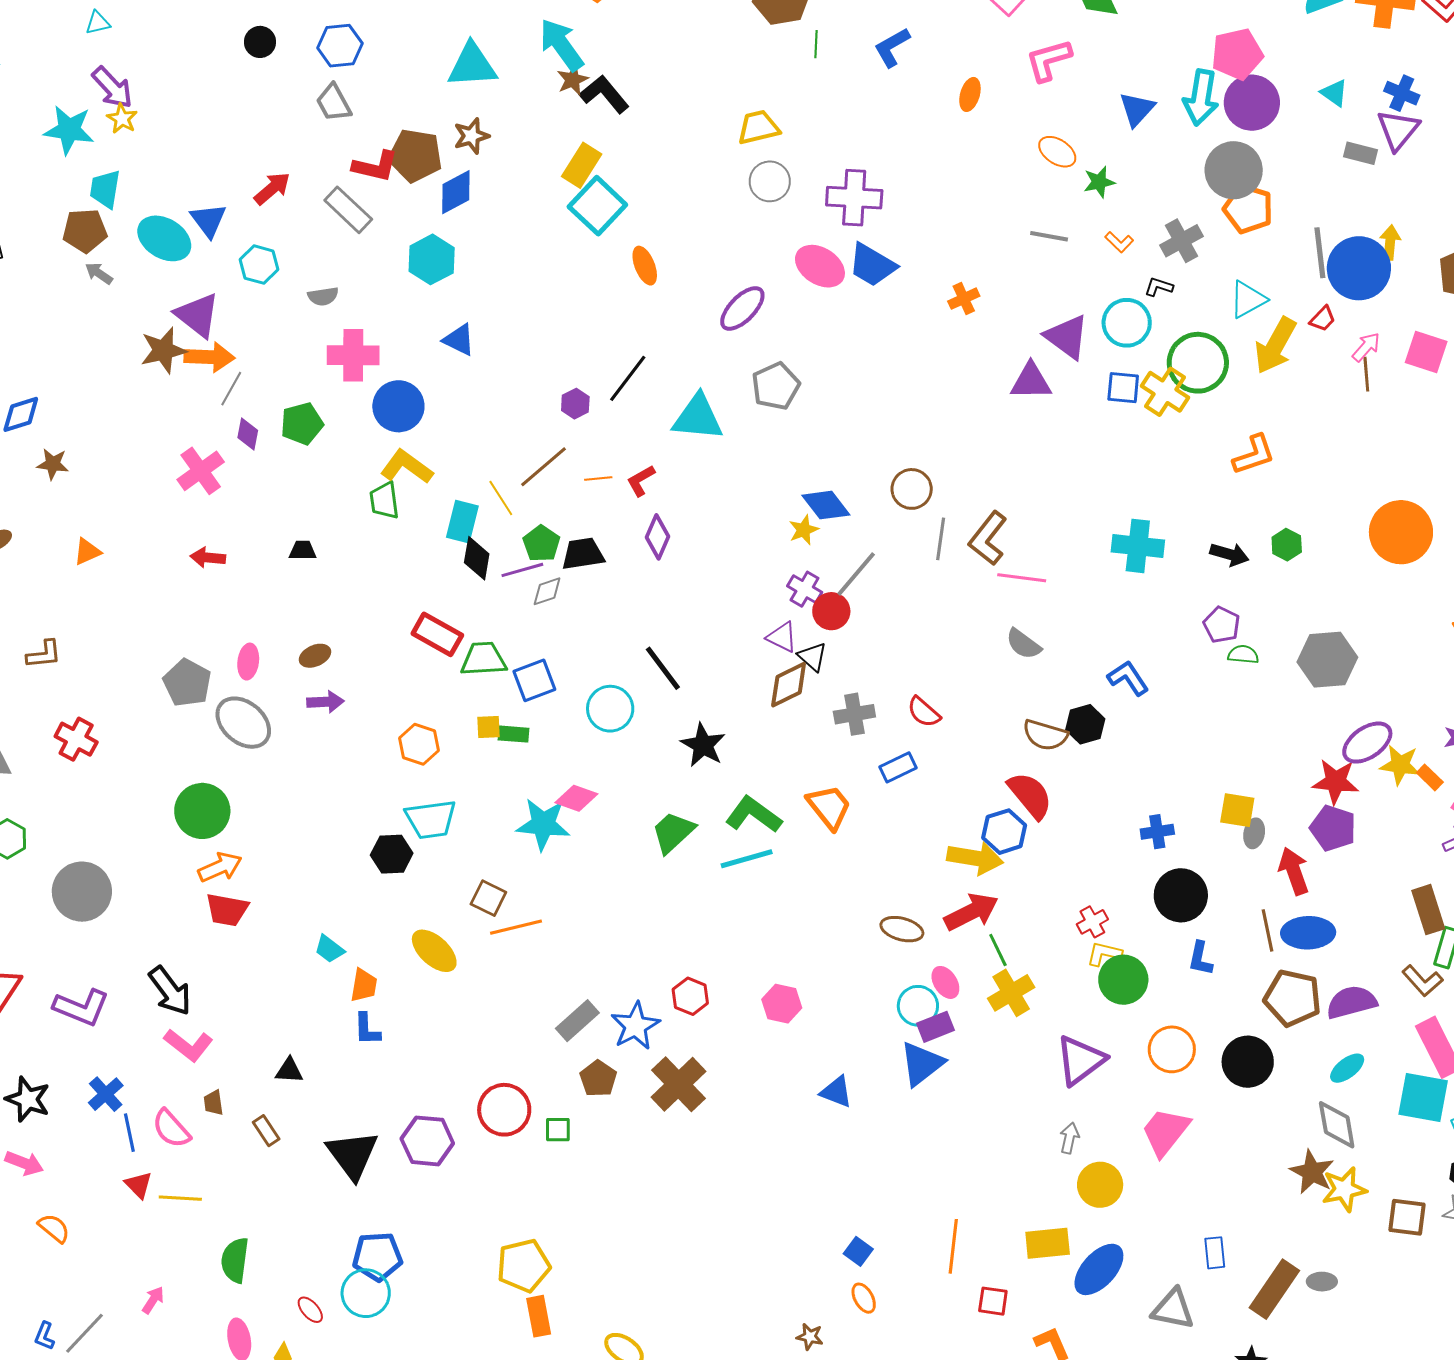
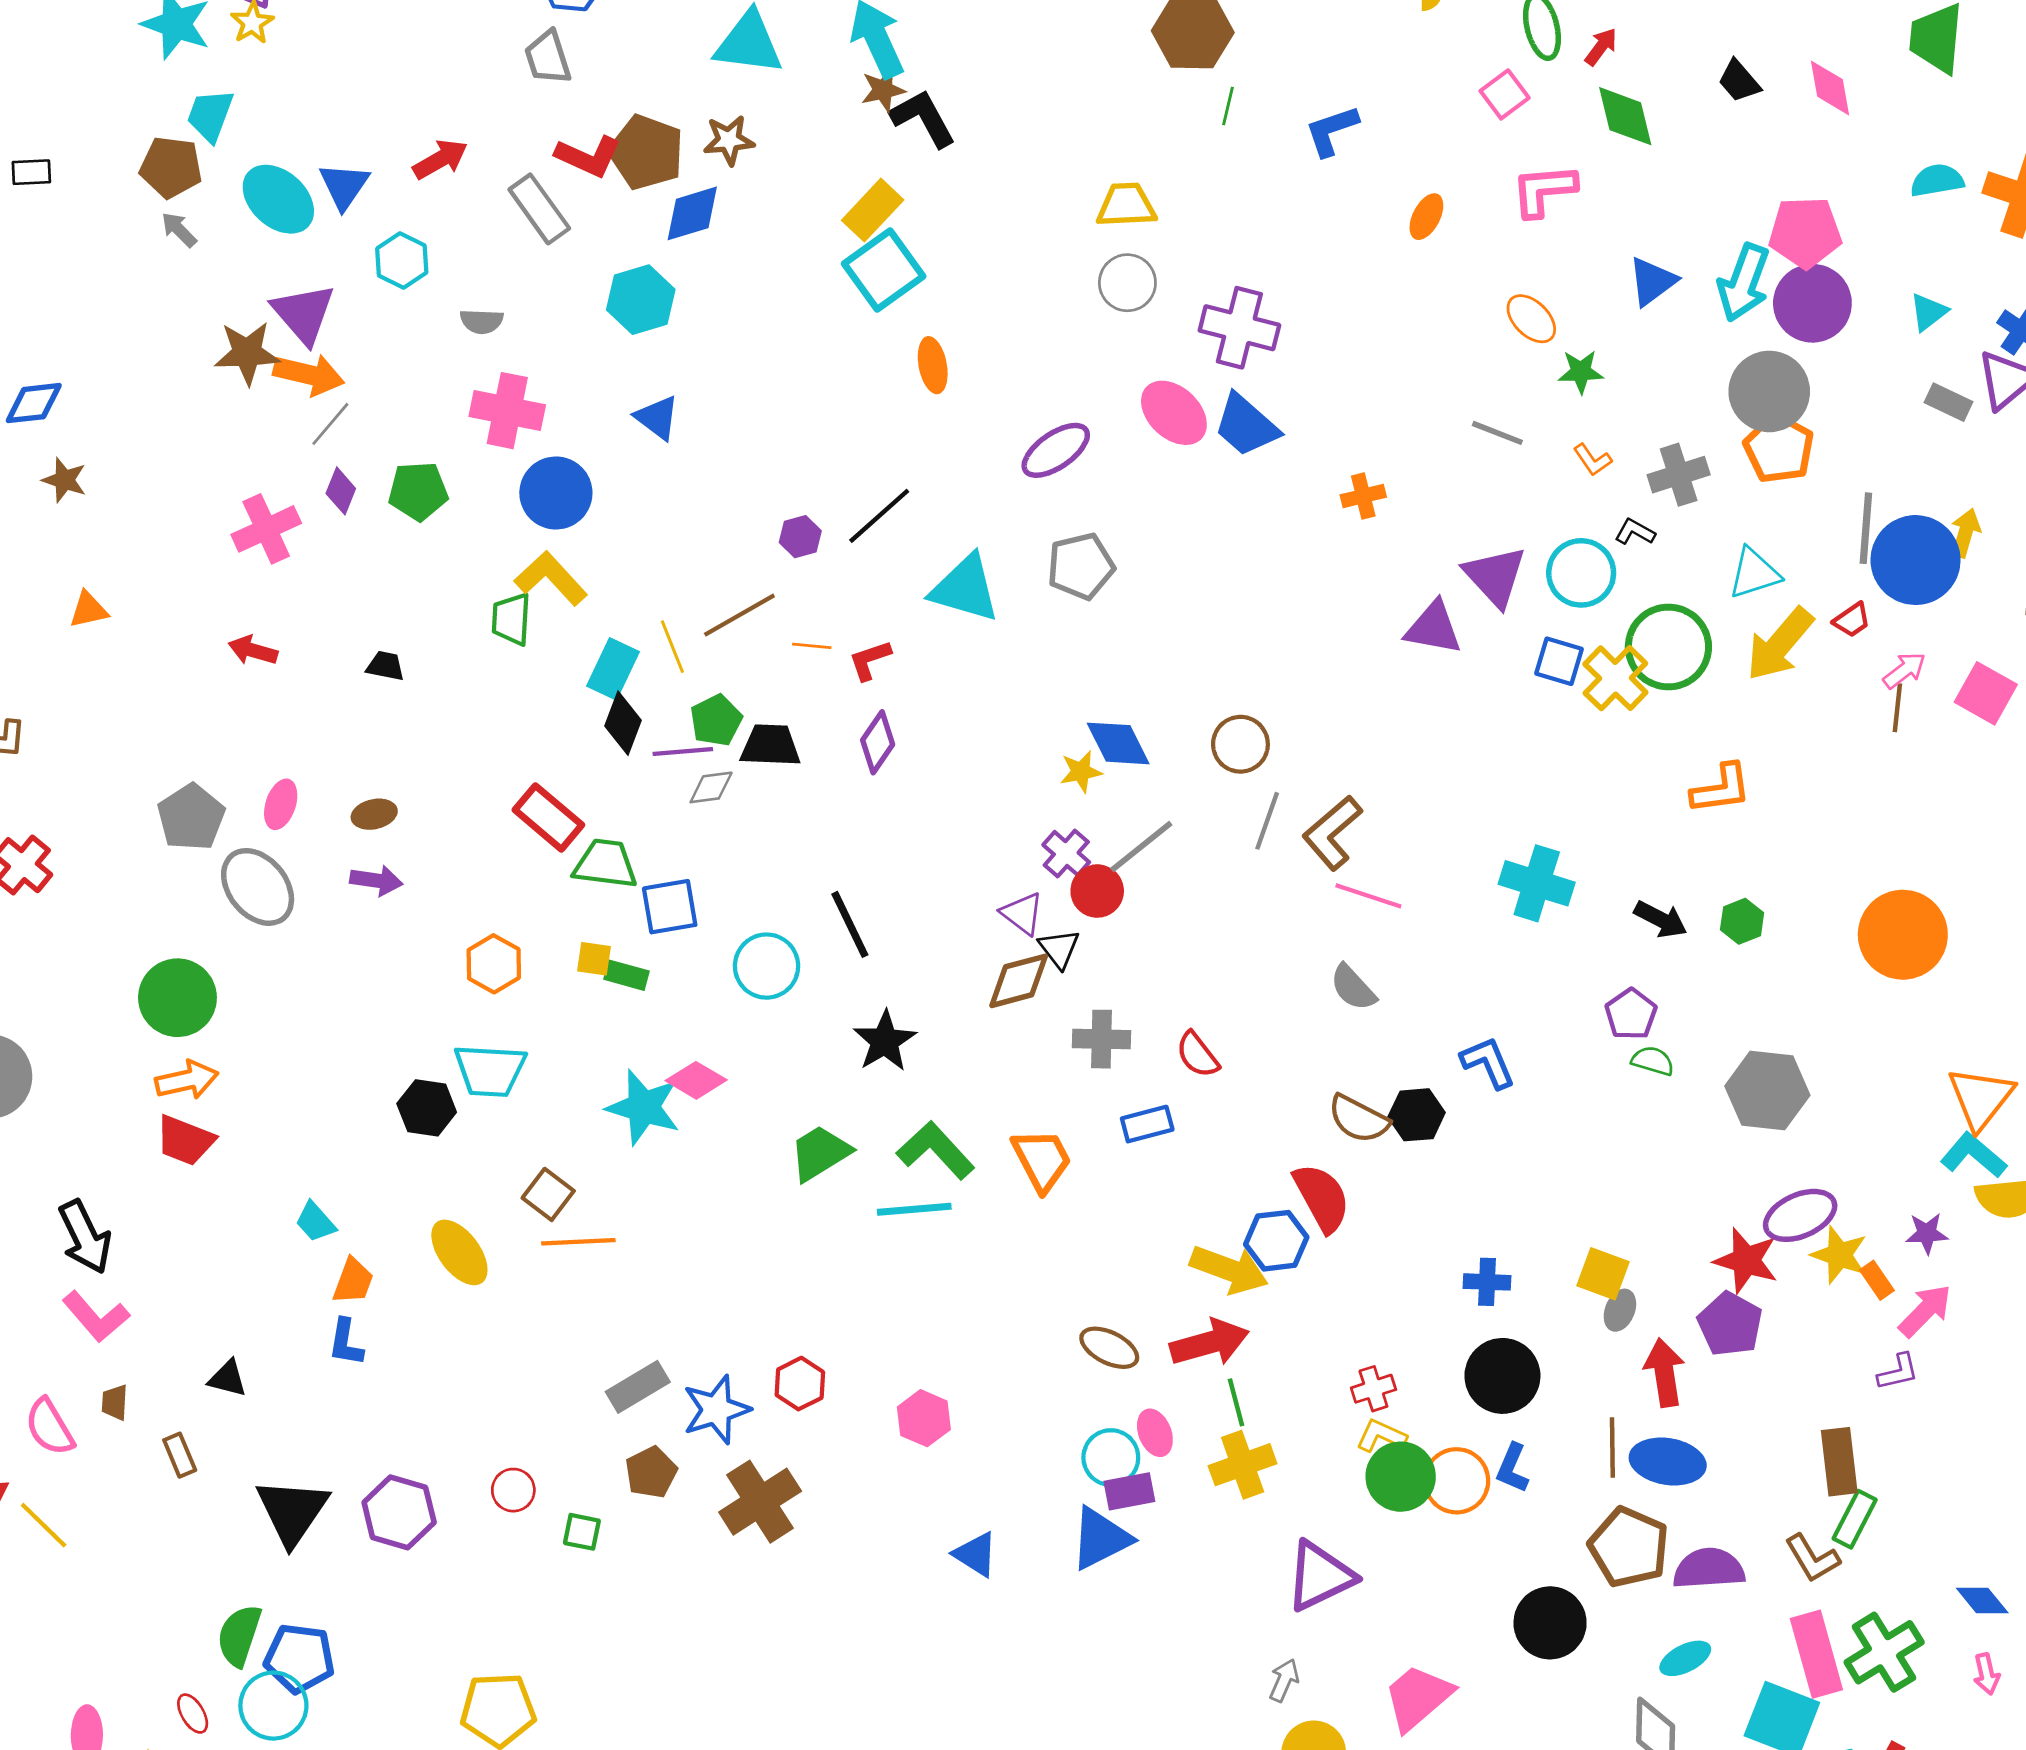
cyan triangle: (1334, 93) -> (1929, 312), turned 36
orange circle: (1172, 1049) -> (1457, 1481), moved
red circle: (504, 1110) -> (513, 1490), size x0.6
yellow line: (180, 1198) -> (44, 1525), turned 30
green semicircle: (235, 1260) -> (239, 1635), moved

